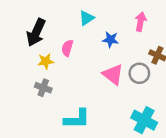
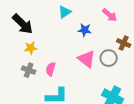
pink arrow: (141, 22) -> (110, 15), turned 119
black arrow: (36, 32) -> (23, 24), turned -70
pink semicircle: (67, 48) -> (51, 69), moved

